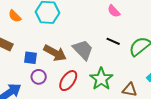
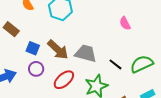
black line: (113, 41) -> (115, 64), moved
gray trapezoid: (83, 50) -> (86, 53), turned -45

